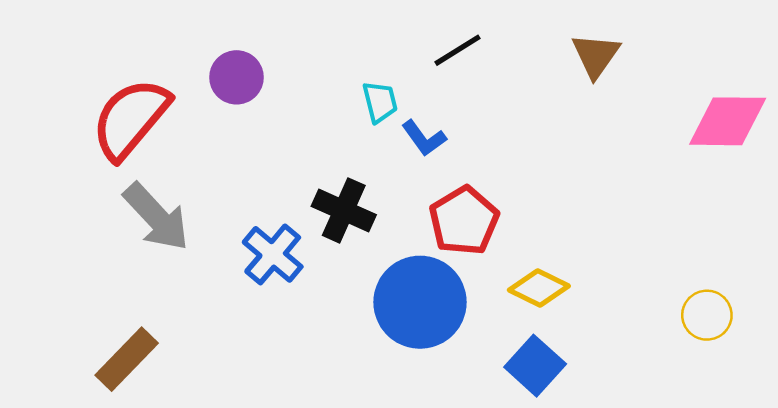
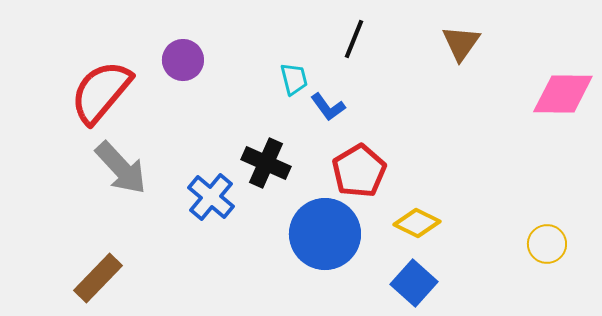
black line: (457, 50) -> (354, 39), turned -36

